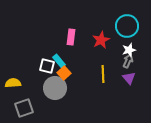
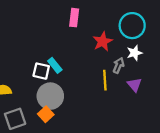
pink rectangle: (71, 37) -> (74, 18), moved
gray arrow: (128, 61) -> (119, 65), moved
orange square: (64, 73) -> (46, 114), moved

